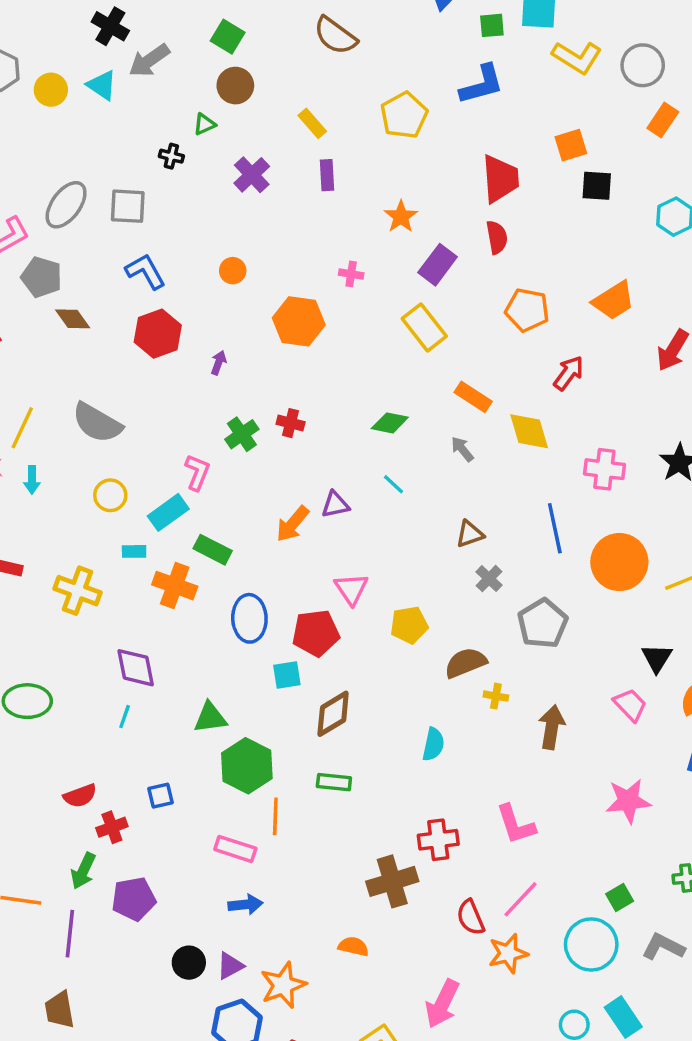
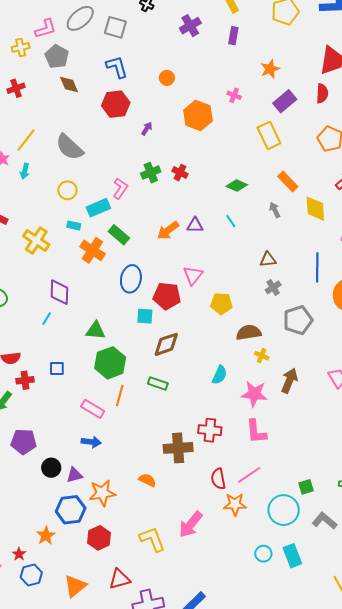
pink star: (628, 801) -> (254, 394), moved
purple pentagon: (134, 899) -> (24, 442), moved

